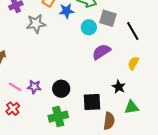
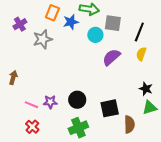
black line: (133, 31) -> (139, 32), turned 60
yellow semicircle: (133, 63) -> (141, 54), moved
black star: (119, 87) -> (146, 89), moved

